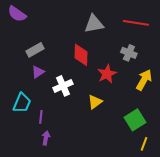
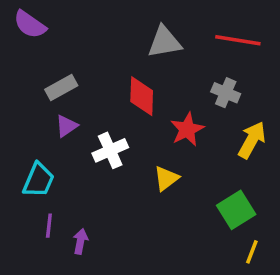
purple line: (41, 117) -> (49, 226), moved

